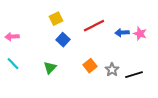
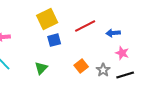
yellow square: (56, 19) -> (47, 19), size x1.5
pink star: (140, 34) -> (122, 53), moved
blue square: (63, 40) -> (54, 40), turned 32

